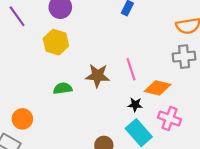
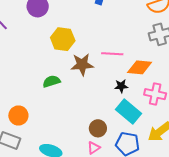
yellow hexagon: (56, 42) -> (63, 39), moved
pink line: (131, 69) -> (112, 54), turned -60

